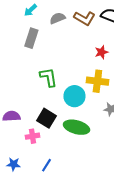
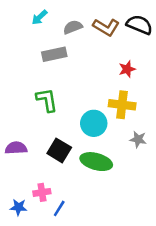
gray rectangle: (31, 38) -> (54, 54), moved, turned 60
green L-shape: (48, 77) -> (47, 100), moved
pink cross: (32, 136) -> (42, 192), moved

